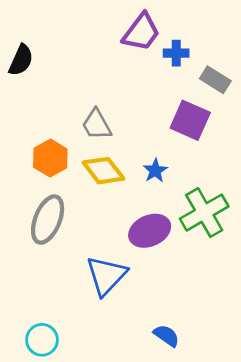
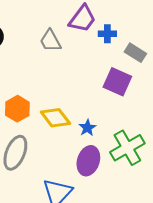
gray trapezoid: (96, 124) -> (50, 41), moved
blue star: (155, 171) -> (87, 128), moved
purple ellipse: (150, 231) -> (88, 161), turned -48

